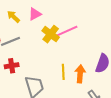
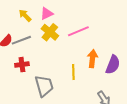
yellow cross: (51, 34) -> (50, 32), moved
orange arrow: (80, 74) -> (93, 59), moved

